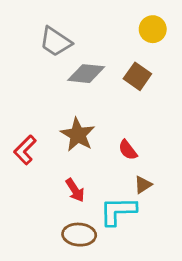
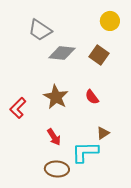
red semicircle: (128, 150) -> (92, 97), moved

